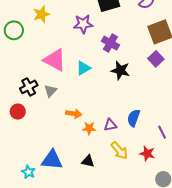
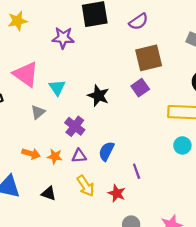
purple cross: (110, 43) -> (75, 126), moved
cyan triangle: (83, 68) -> (57, 88), turned -42
gray triangle: (51, 91) -> (38, 112), moved
orange arrow: (74, 114) -> (31, 154), moved

